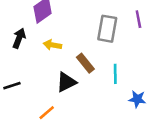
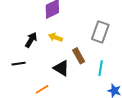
black arrow: (19, 38) -> (31, 40), moved
black triangle: (66, 82) -> (61, 68), turned 48

